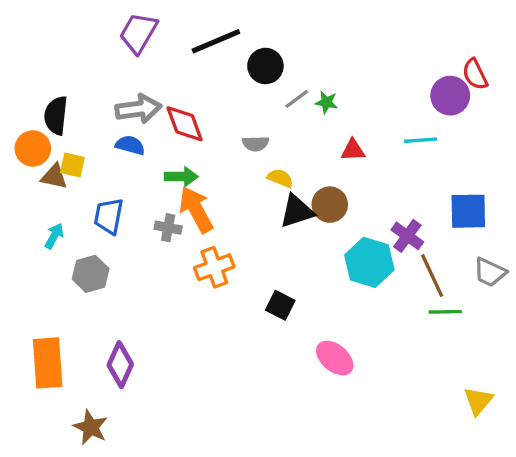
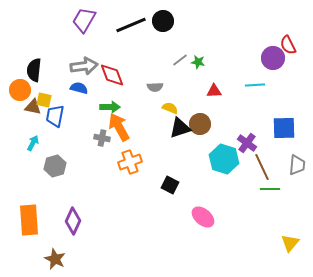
black circle: (265, 66) -> (163, 21), moved
blue trapezoid: (109, 216) -> (55, 116), moved
gray trapezoid: (490, 272) -> (297, 165), turned -110

